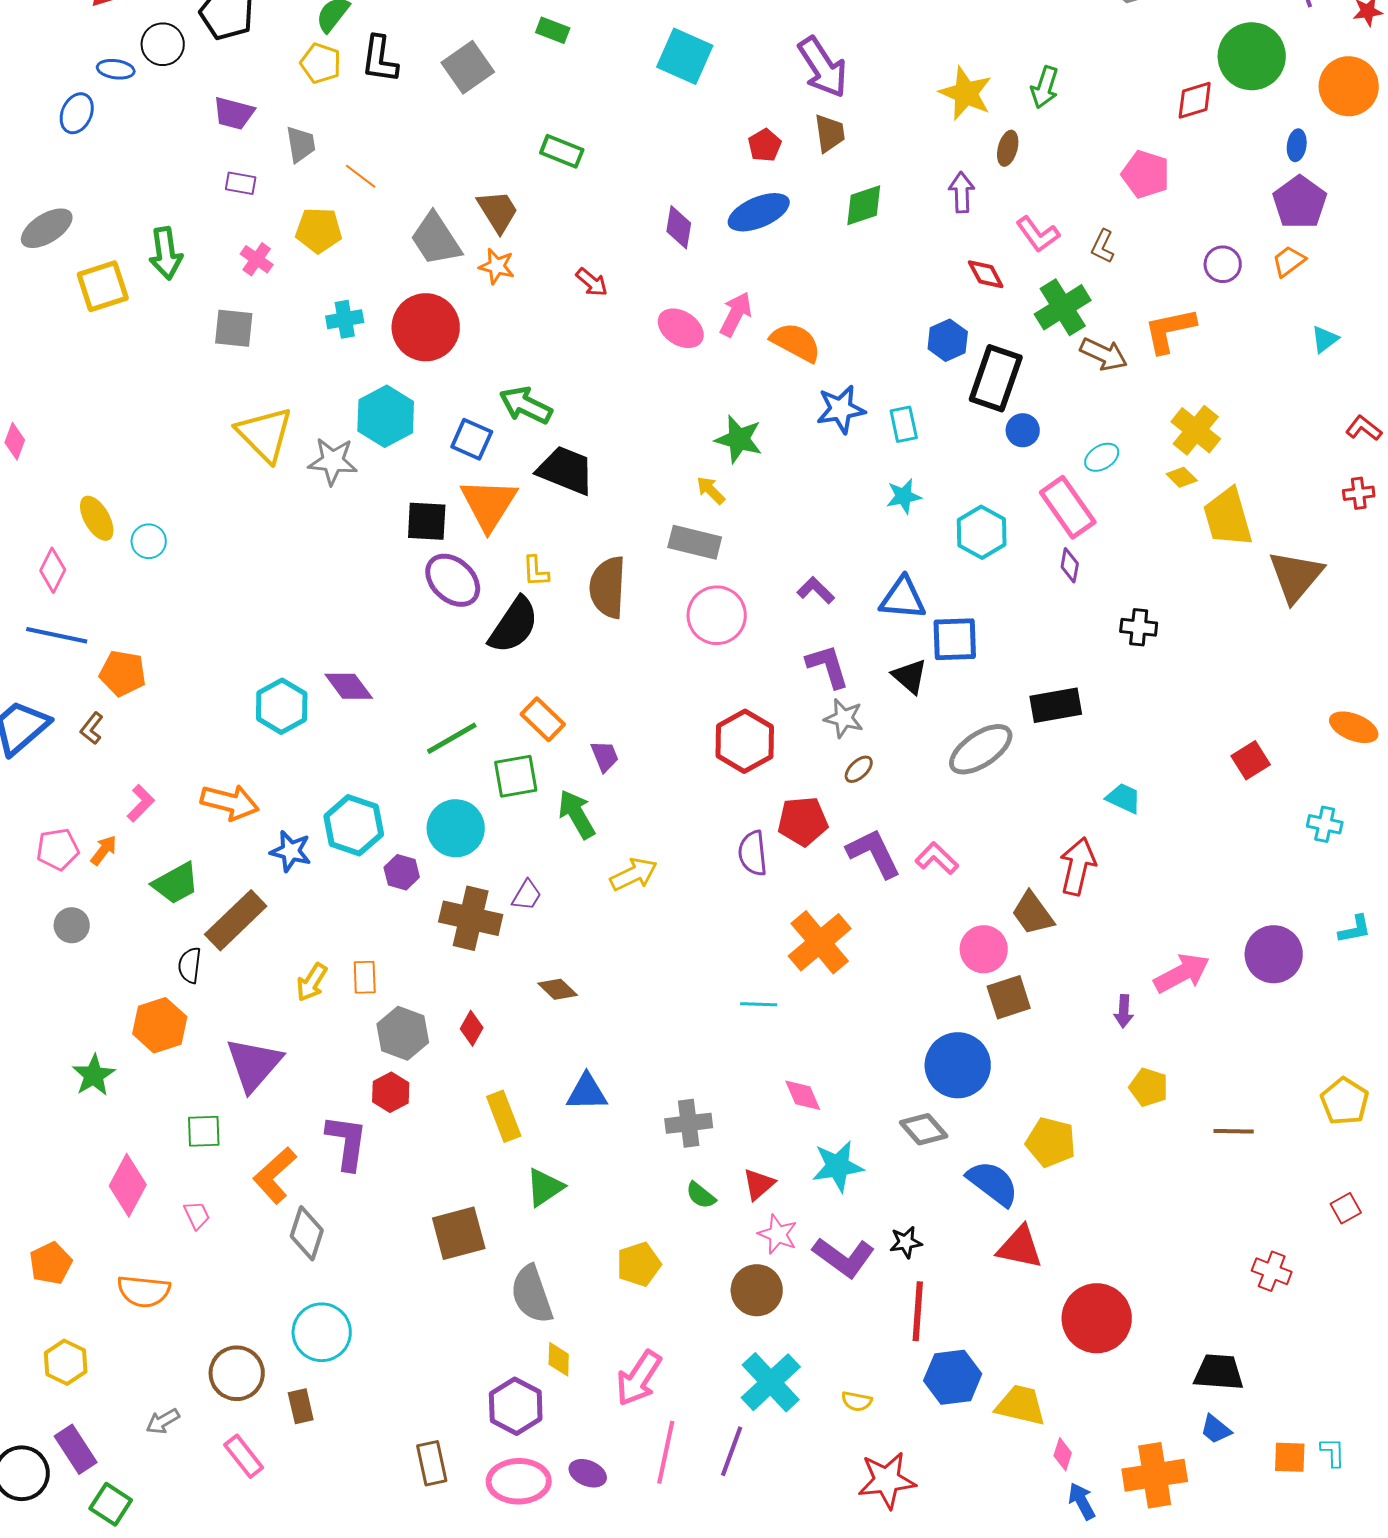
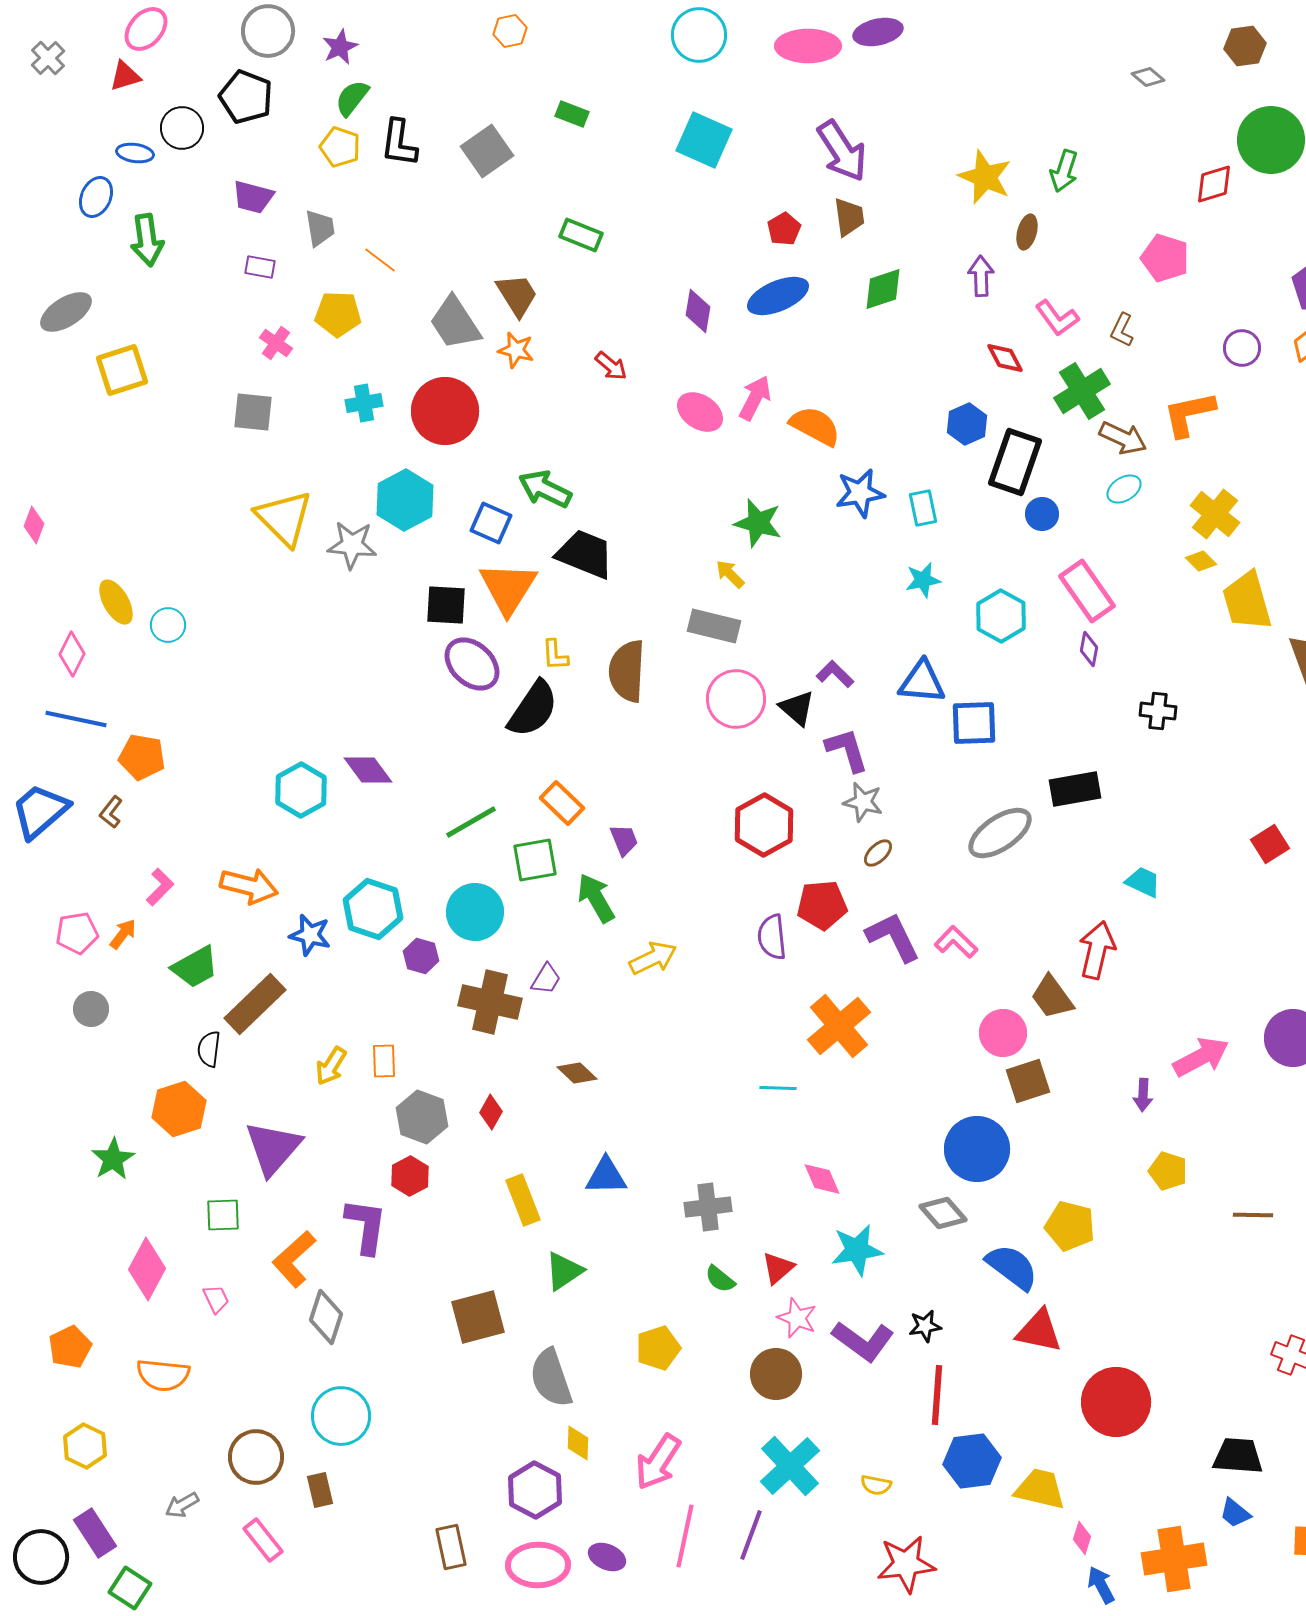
green arrow: (166, 253) -> (147, 240), moved
cyan ellipse: (1102, 457) -> (1124, 489), moved
black triangle: (910, 676) -> (797, 708), moved

